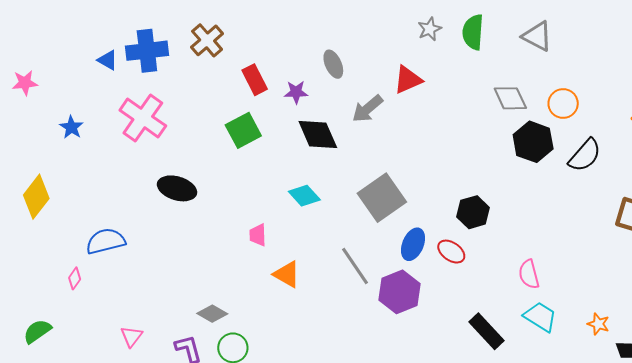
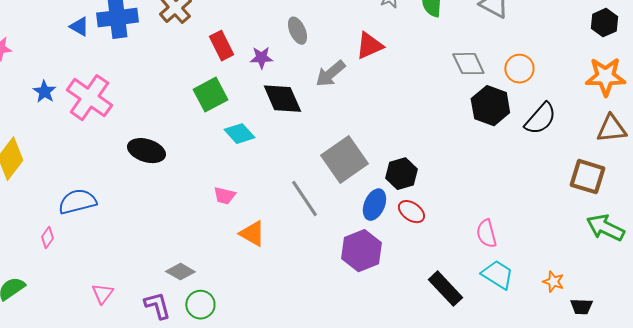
pink cross: (143, 118) -> (89, 98), moved
cyan diamond: (304, 196) -> (239, 134), moved
black hexagon: (473, 212) -> (401, 174), moved
pink trapezoid: (258, 235) -> (224, 196), turned -75
gray line: (355, 266) -> (304, 199), moved

